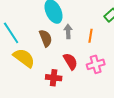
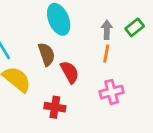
gray arrow: (68, 31) -> (107, 30), moved
red semicircle: (70, 61) -> (70, 72), moved

